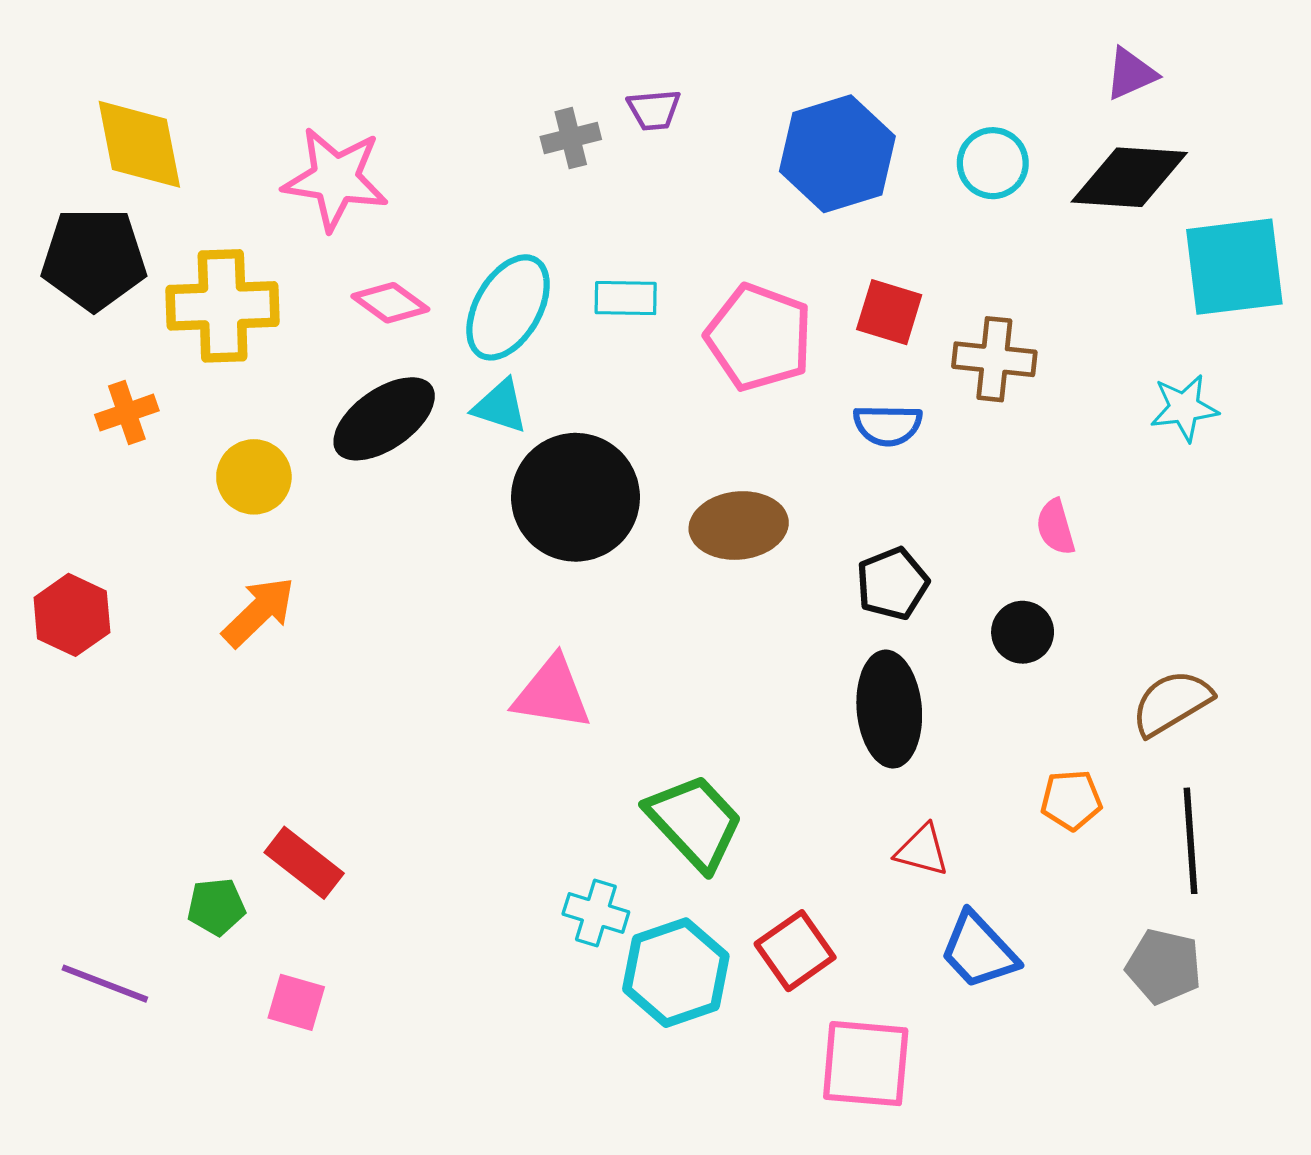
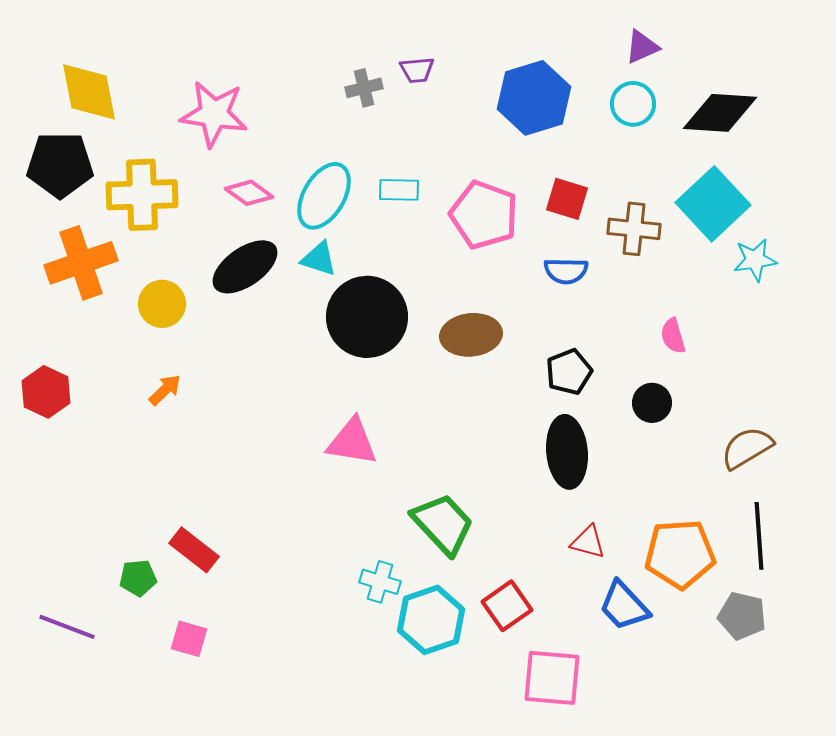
purple triangle: (1131, 74) -> (642, 47), moved
cyan square: (1234, 267) -> (713, 204), moved, turned -36
orange cross: (127, 413) -> (81, 263), size x1.8
orange arrow: (259, 612) -> (165, 390), size x0.7
orange pentagon: (1071, 800) -> (680, 554), moved, size x1.8

